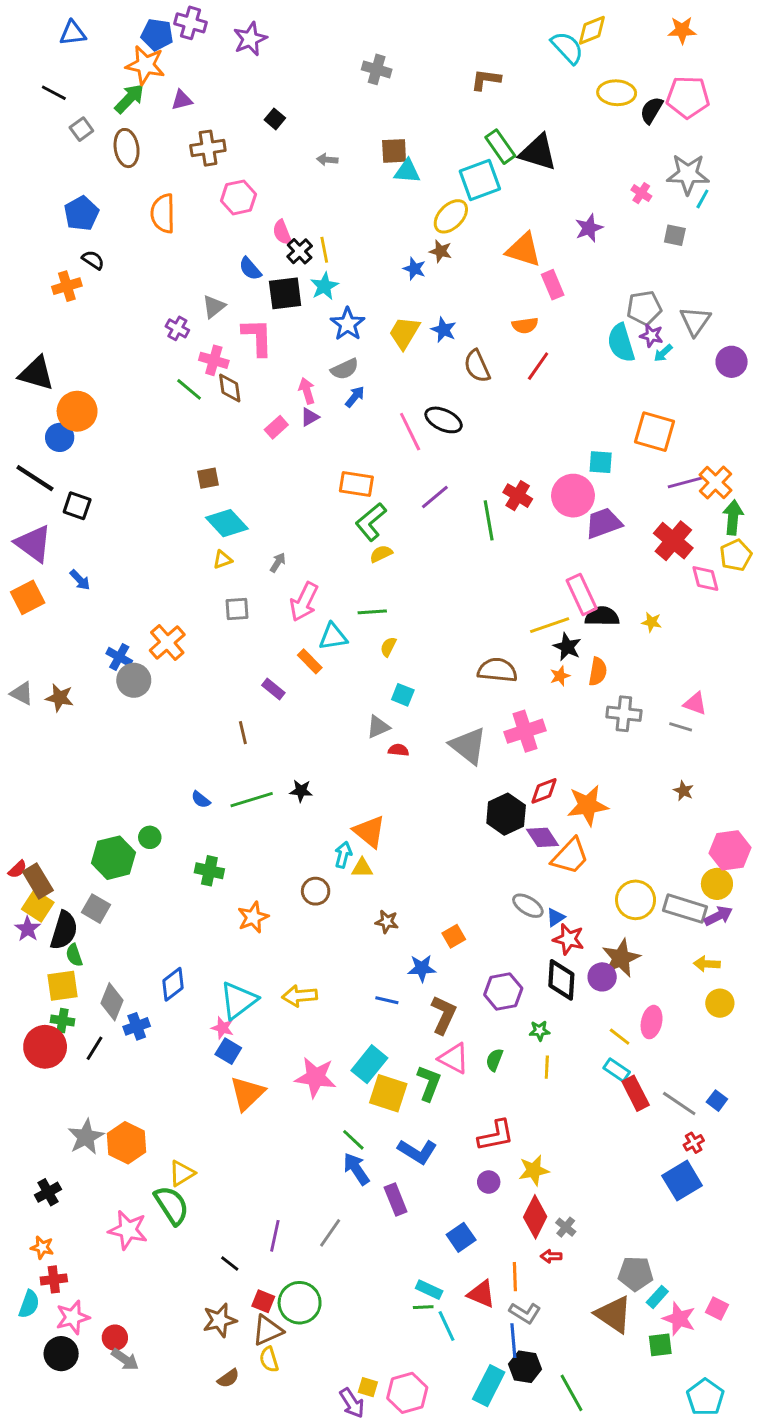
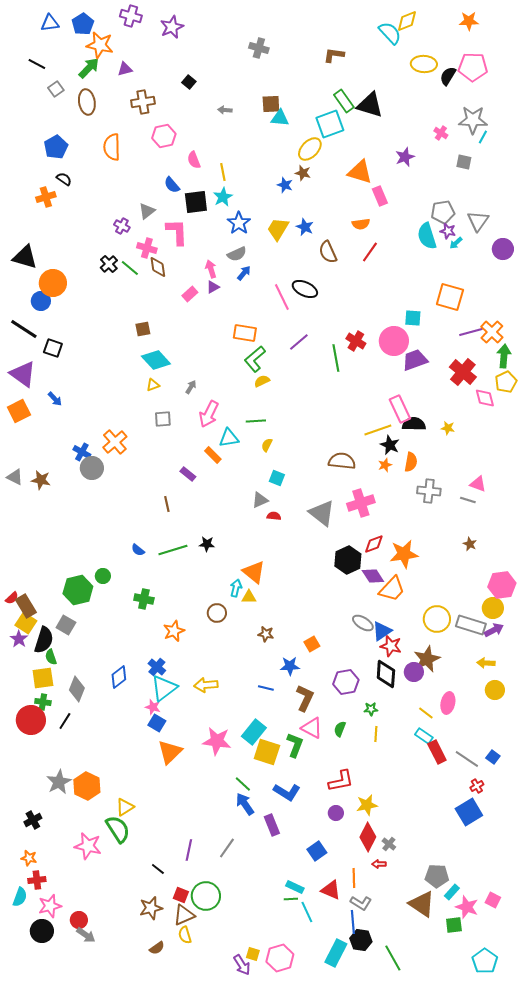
blue pentagon: (157, 35) -> (83, 24), moved, turned 30
black cross: (300, 251) -> (109, 264), moved
blue triangle: (556, 917) -> (382, 631), size x1.5
blue cross: (137, 1026) -> (157, 667), moved, turned -30

